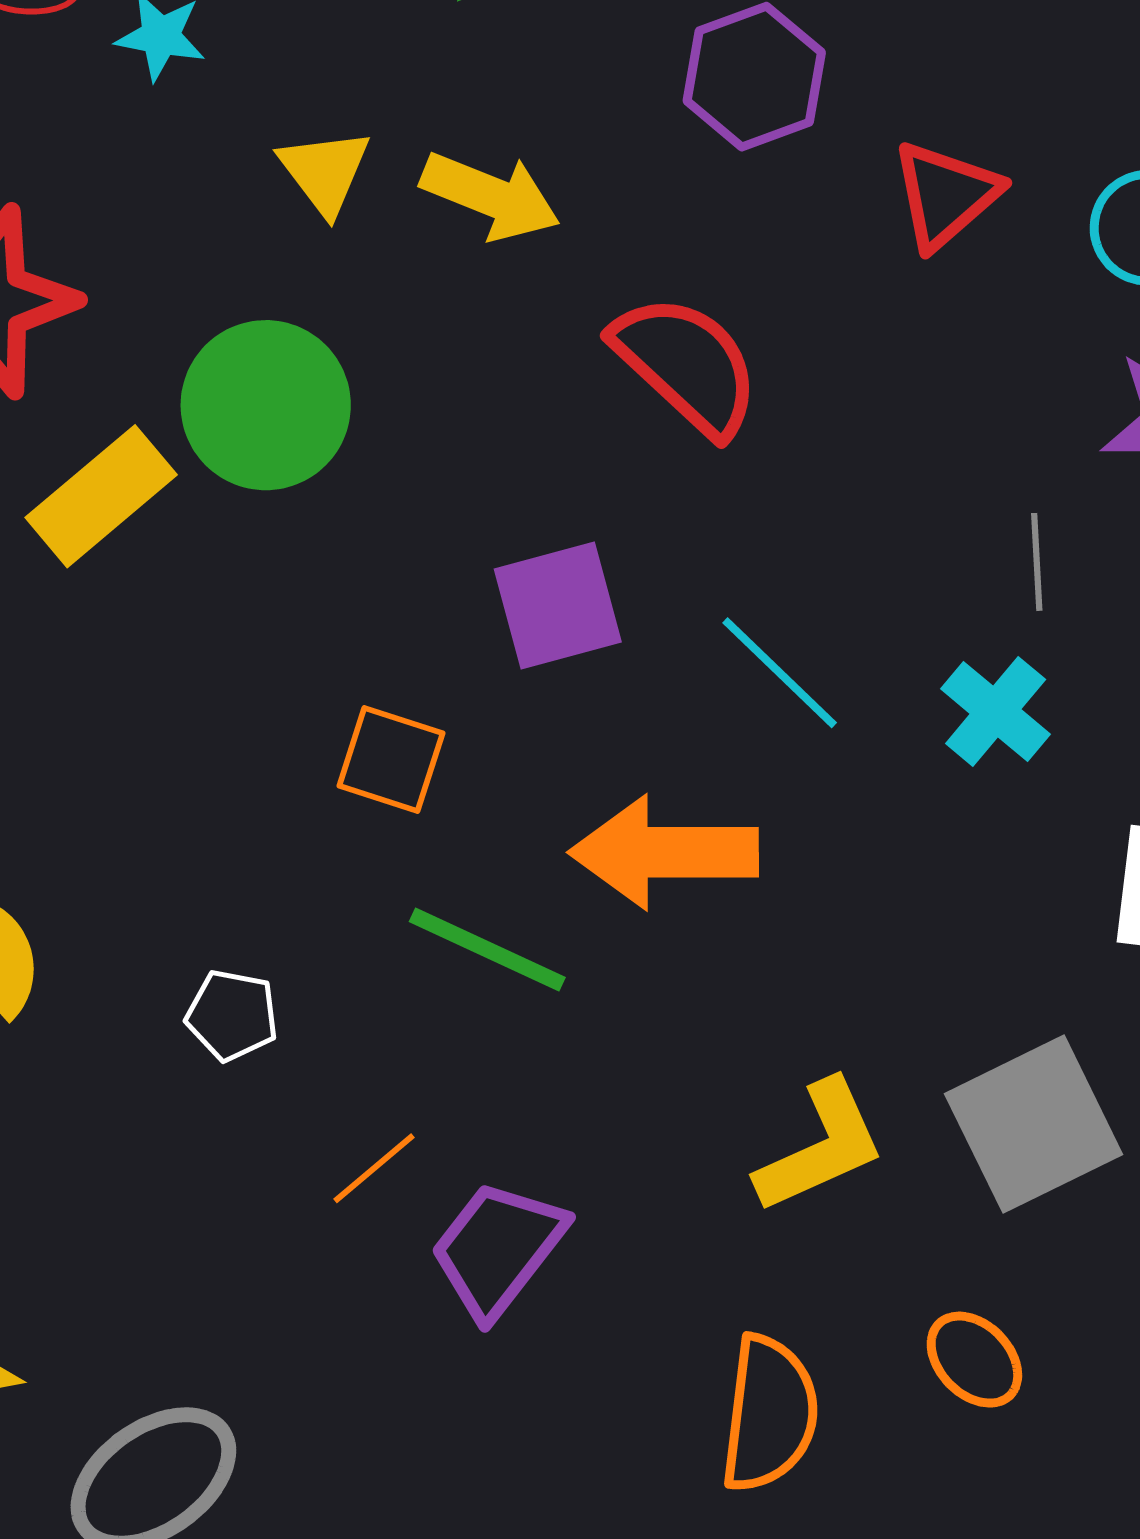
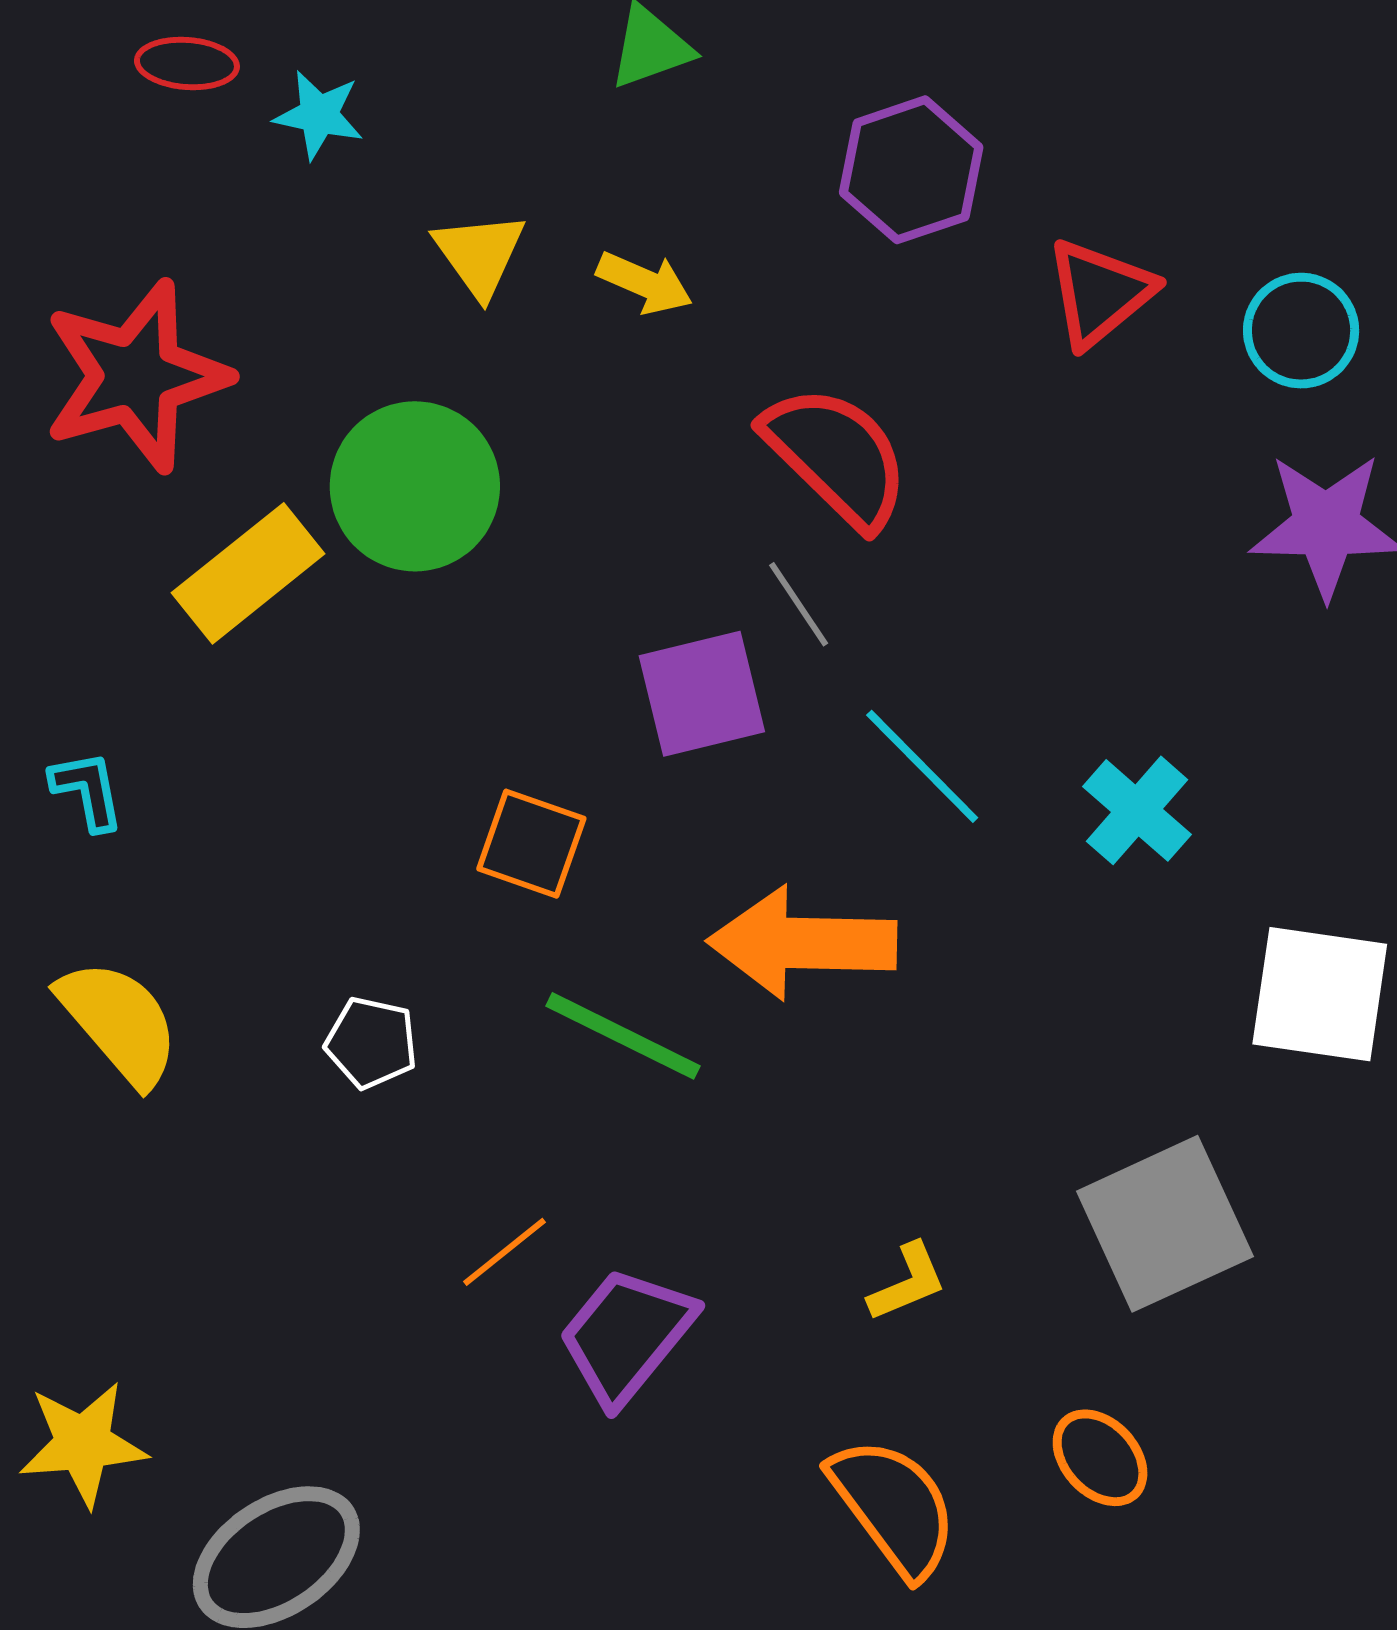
yellow arrow: (490, 196) -> (645, 283), size x0.7
gray line: (1037, 562) -> (799, 604), moved, turned -32
white pentagon: (232, 1015) -> (371, 1043), moved
yellow L-shape: (821, 1147) -> (907, 1282), moved, size x0.6
orange semicircle: (769, 1414) -> (894, 1507), turned -45

